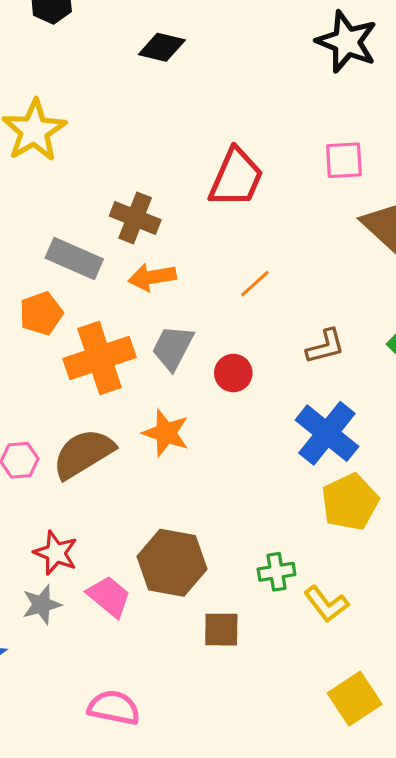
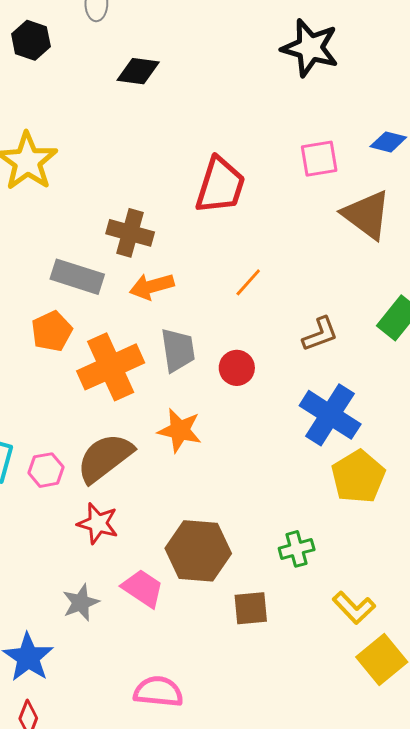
gray trapezoid: (173, 348) -> (178, 350), turned 150
red star: (56, 553) -> (98, 523), moved
yellow L-shape: (326, 604) -> (354, 608), moved

